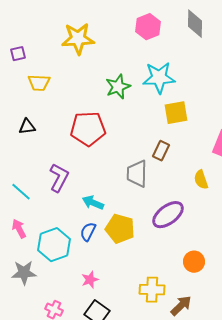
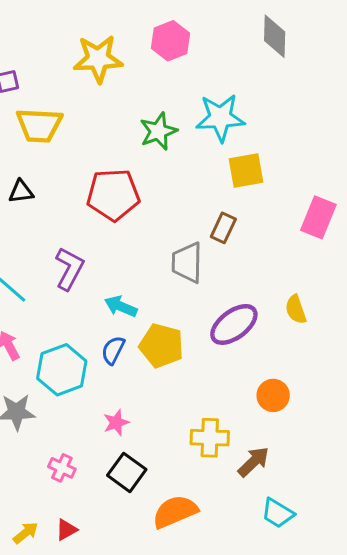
pink hexagon: (148, 27) -> (170, 41), moved
yellow trapezoid: (39, 83) -> (39, 125), size x1.4
yellow semicircle: (201, 180) -> (296, 309), moved

